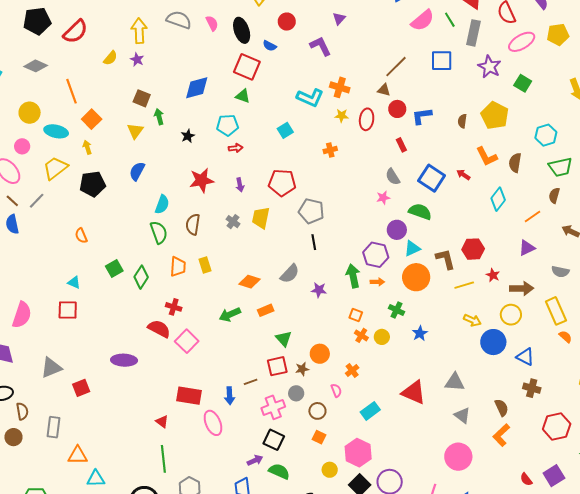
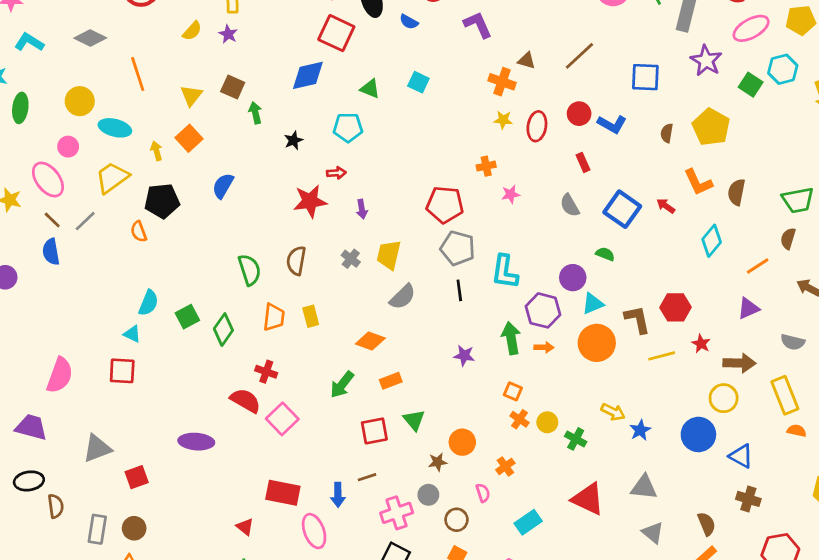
blue square: (442, 61) -> (645, 77), moved
red square: (247, 67) -> (336, 33), moved
brown triangle: (384, 90) -> (527, 60), moved
cyan L-shape: (310, 98) -> (505, 272), moved, turned 72
blue L-shape: (422, 116) -> (612, 124), turned -145
orange square: (92, 119) -> (189, 138), moved
cyan square: (285, 130) -> (418, 82), moved, turned -35
yellow triangle: (135, 131) -> (191, 95), moved
cyan hexagon: (546, 135) -> (783, 69), moved
red arrow: (236, 148) -> (336, 173), moved
red pentagon: (282, 183) -> (445, 205), moved
pink star: (383, 198) -> (511, 194), moved
cyan semicircle: (162, 204) -> (148, 303), moved
green semicircle: (420, 212) -> (605, 254), size x0.6
orange semicircle: (81, 236) -> (139, 232), moved
gray semicircle: (290, 274) -> (403, 297), moved
green cross: (396, 310) -> (576, 439), moved
green arrow: (230, 314) -> (342, 385), turned -30
yellow arrow: (472, 320) -> (613, 412), moved
blue star: (420, 333) -> (640, 430), moved
orange semicircle: (565, 337) -> (797, 431), turned -32
red square: (277, 366) -> (374, 431), moved
brown circle: (13, 437) -> (134, 528), moved

